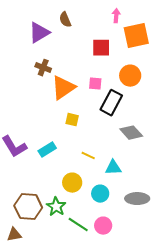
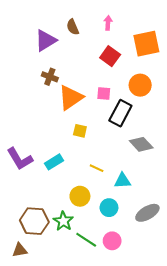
pink arrow: (116, 16) -> (108, 23), moved
red square: (101, 48) -> (110, 56), turned 36
gray ellipse: (137, 199) -> (147, 213), turned -30

